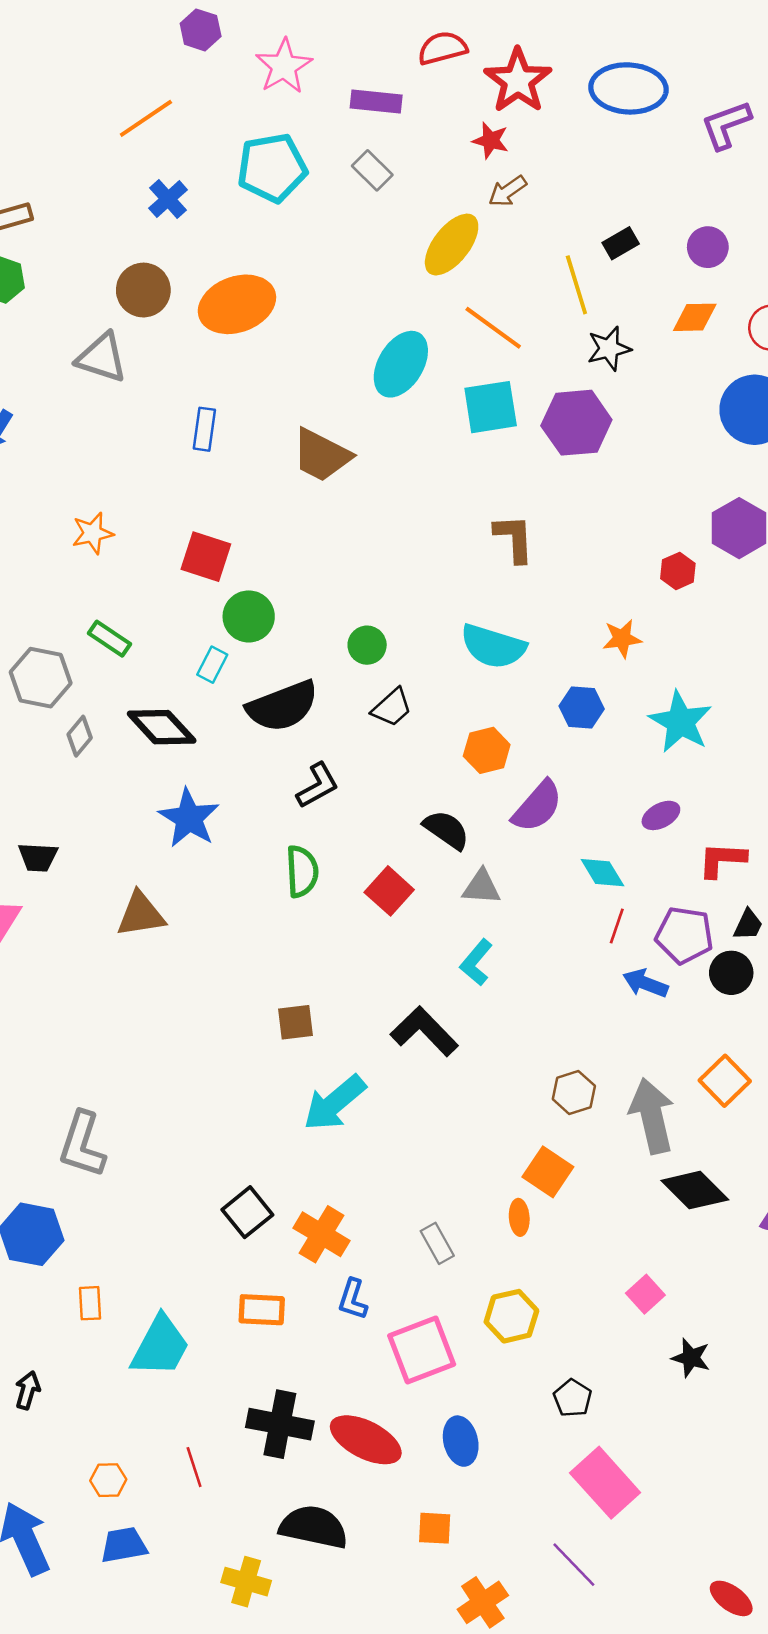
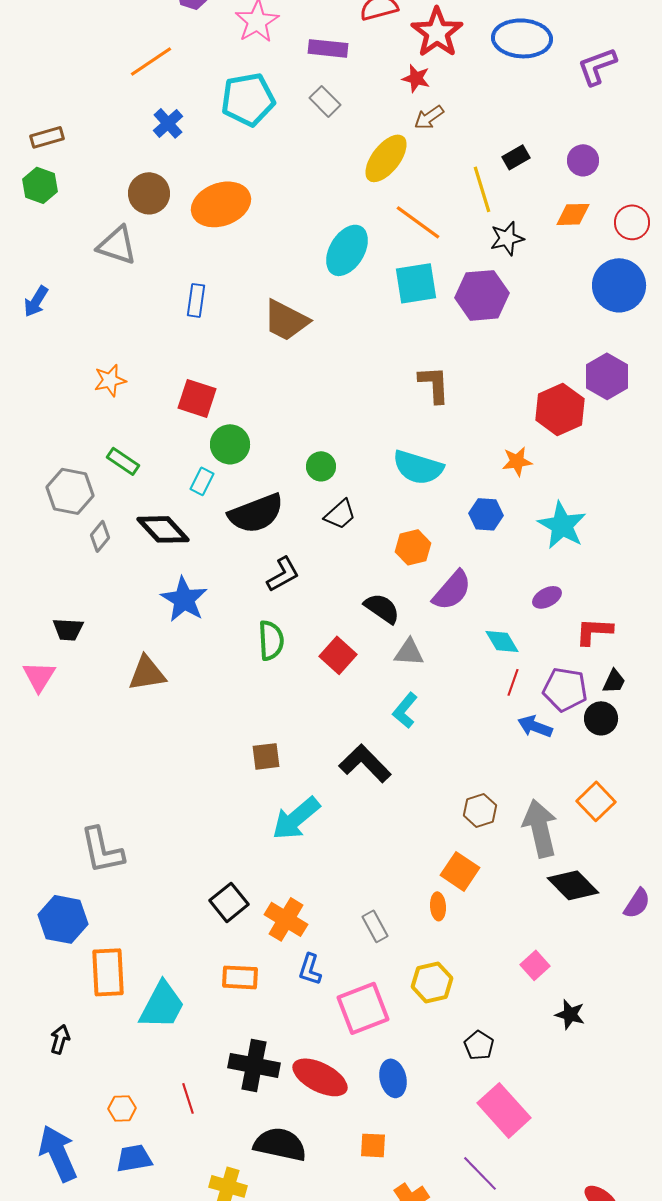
red hexagon: (678, 571) -> (560, 409), size x1.8
gray L-shape: (82, 1145) -> (102, 850), turned -30
orange rectangle: (90, 1303) -> (108, 972), size x1.8

